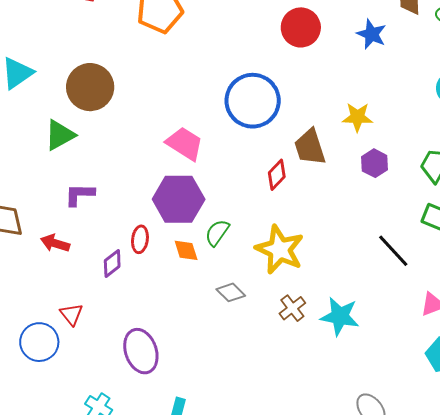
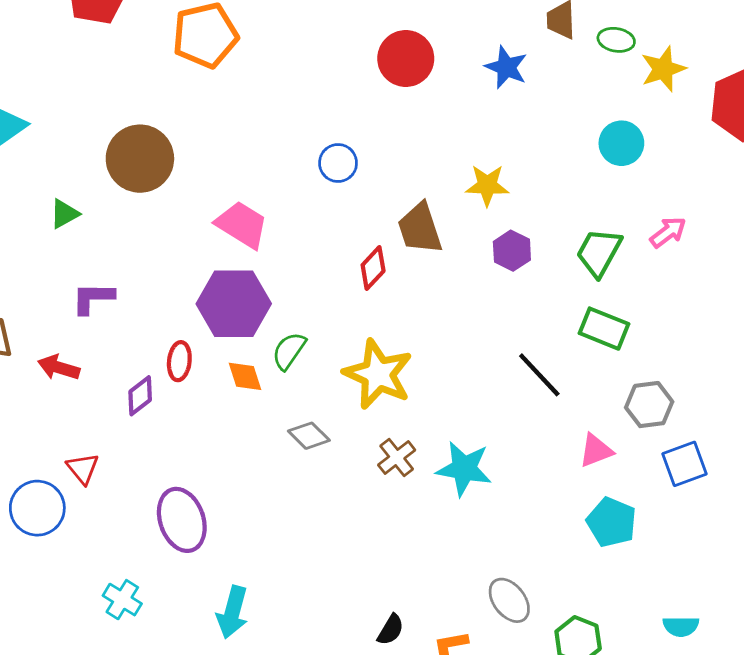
brown circle: (90, 87) -> (140, 159), moved
blue circle: (253, 101) -> (338, 163), size x0.5
green triangle: (60, 135) -> (64, 214), size x0.7

